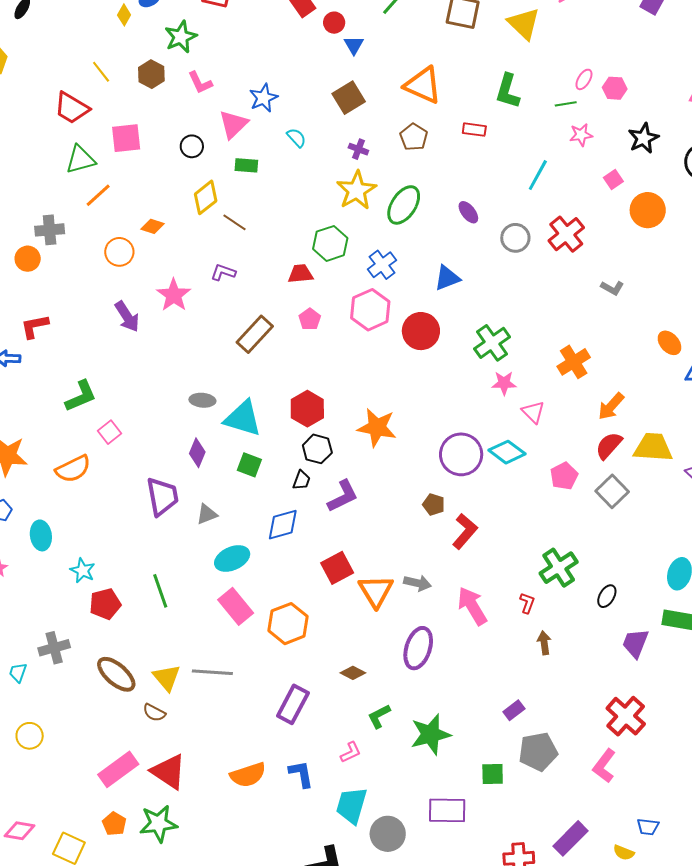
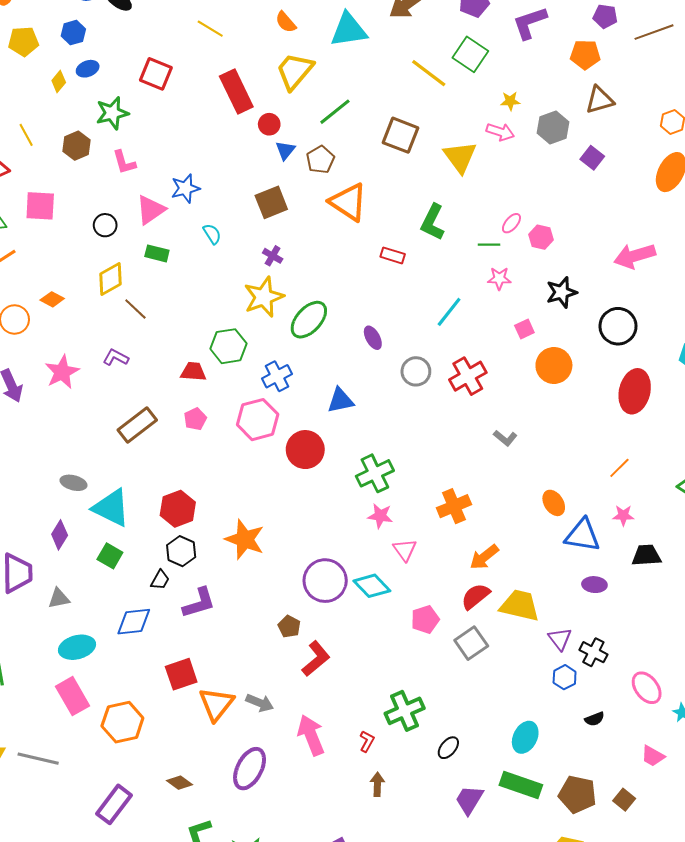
brown pentagon: (414, 137) -> (320, 160), moved

